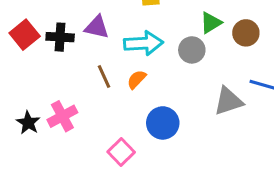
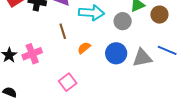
orange semicircle: (137, 79) -> (84, 48), moved
blue circle: (163, 123) -> (116, 53), moved

